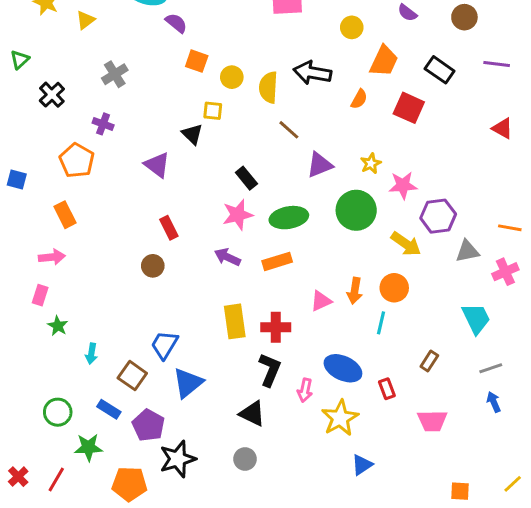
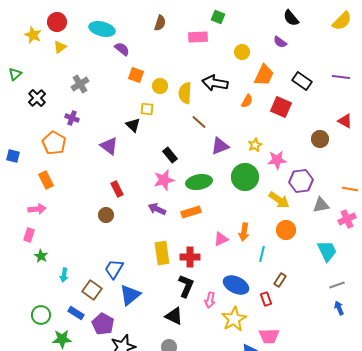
brown circle: (464, 17) -> (320, 139), moved
orange circle: (394, 288) -> (286, 230), moved
brown rectangle: (429, 361) -> (280, 280), moved
pink trapezoid: (432, 421) -> (269, 336), moved

